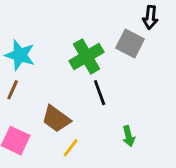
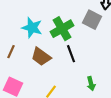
cyan star: (20, 55) -> (32, 28), moved
brown trapezoid: (56, 119) -> (41, 57), moved

